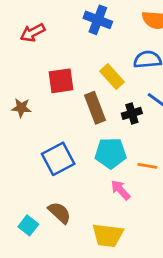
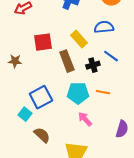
orange line: (147, 166) -> (103, 92), moved
cyan square: (28, 225) -> (25, 114), moved

